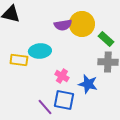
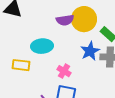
yellow rectangle: (19, 60) -> (21, 65), moved
blue star: (88, 84) -> (90, 51), moved, turned 30

